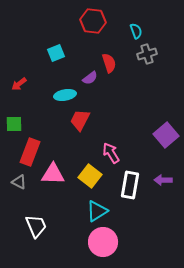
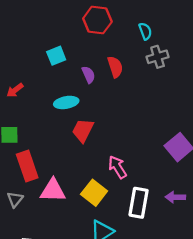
purple semicircle: (90, 78) -> (88, 75), moved, turned -77
red rectangle: (30, 152) -> (27, 166), turned -40
gray triangle: (19, 182) -> (15, 199), turned 42

